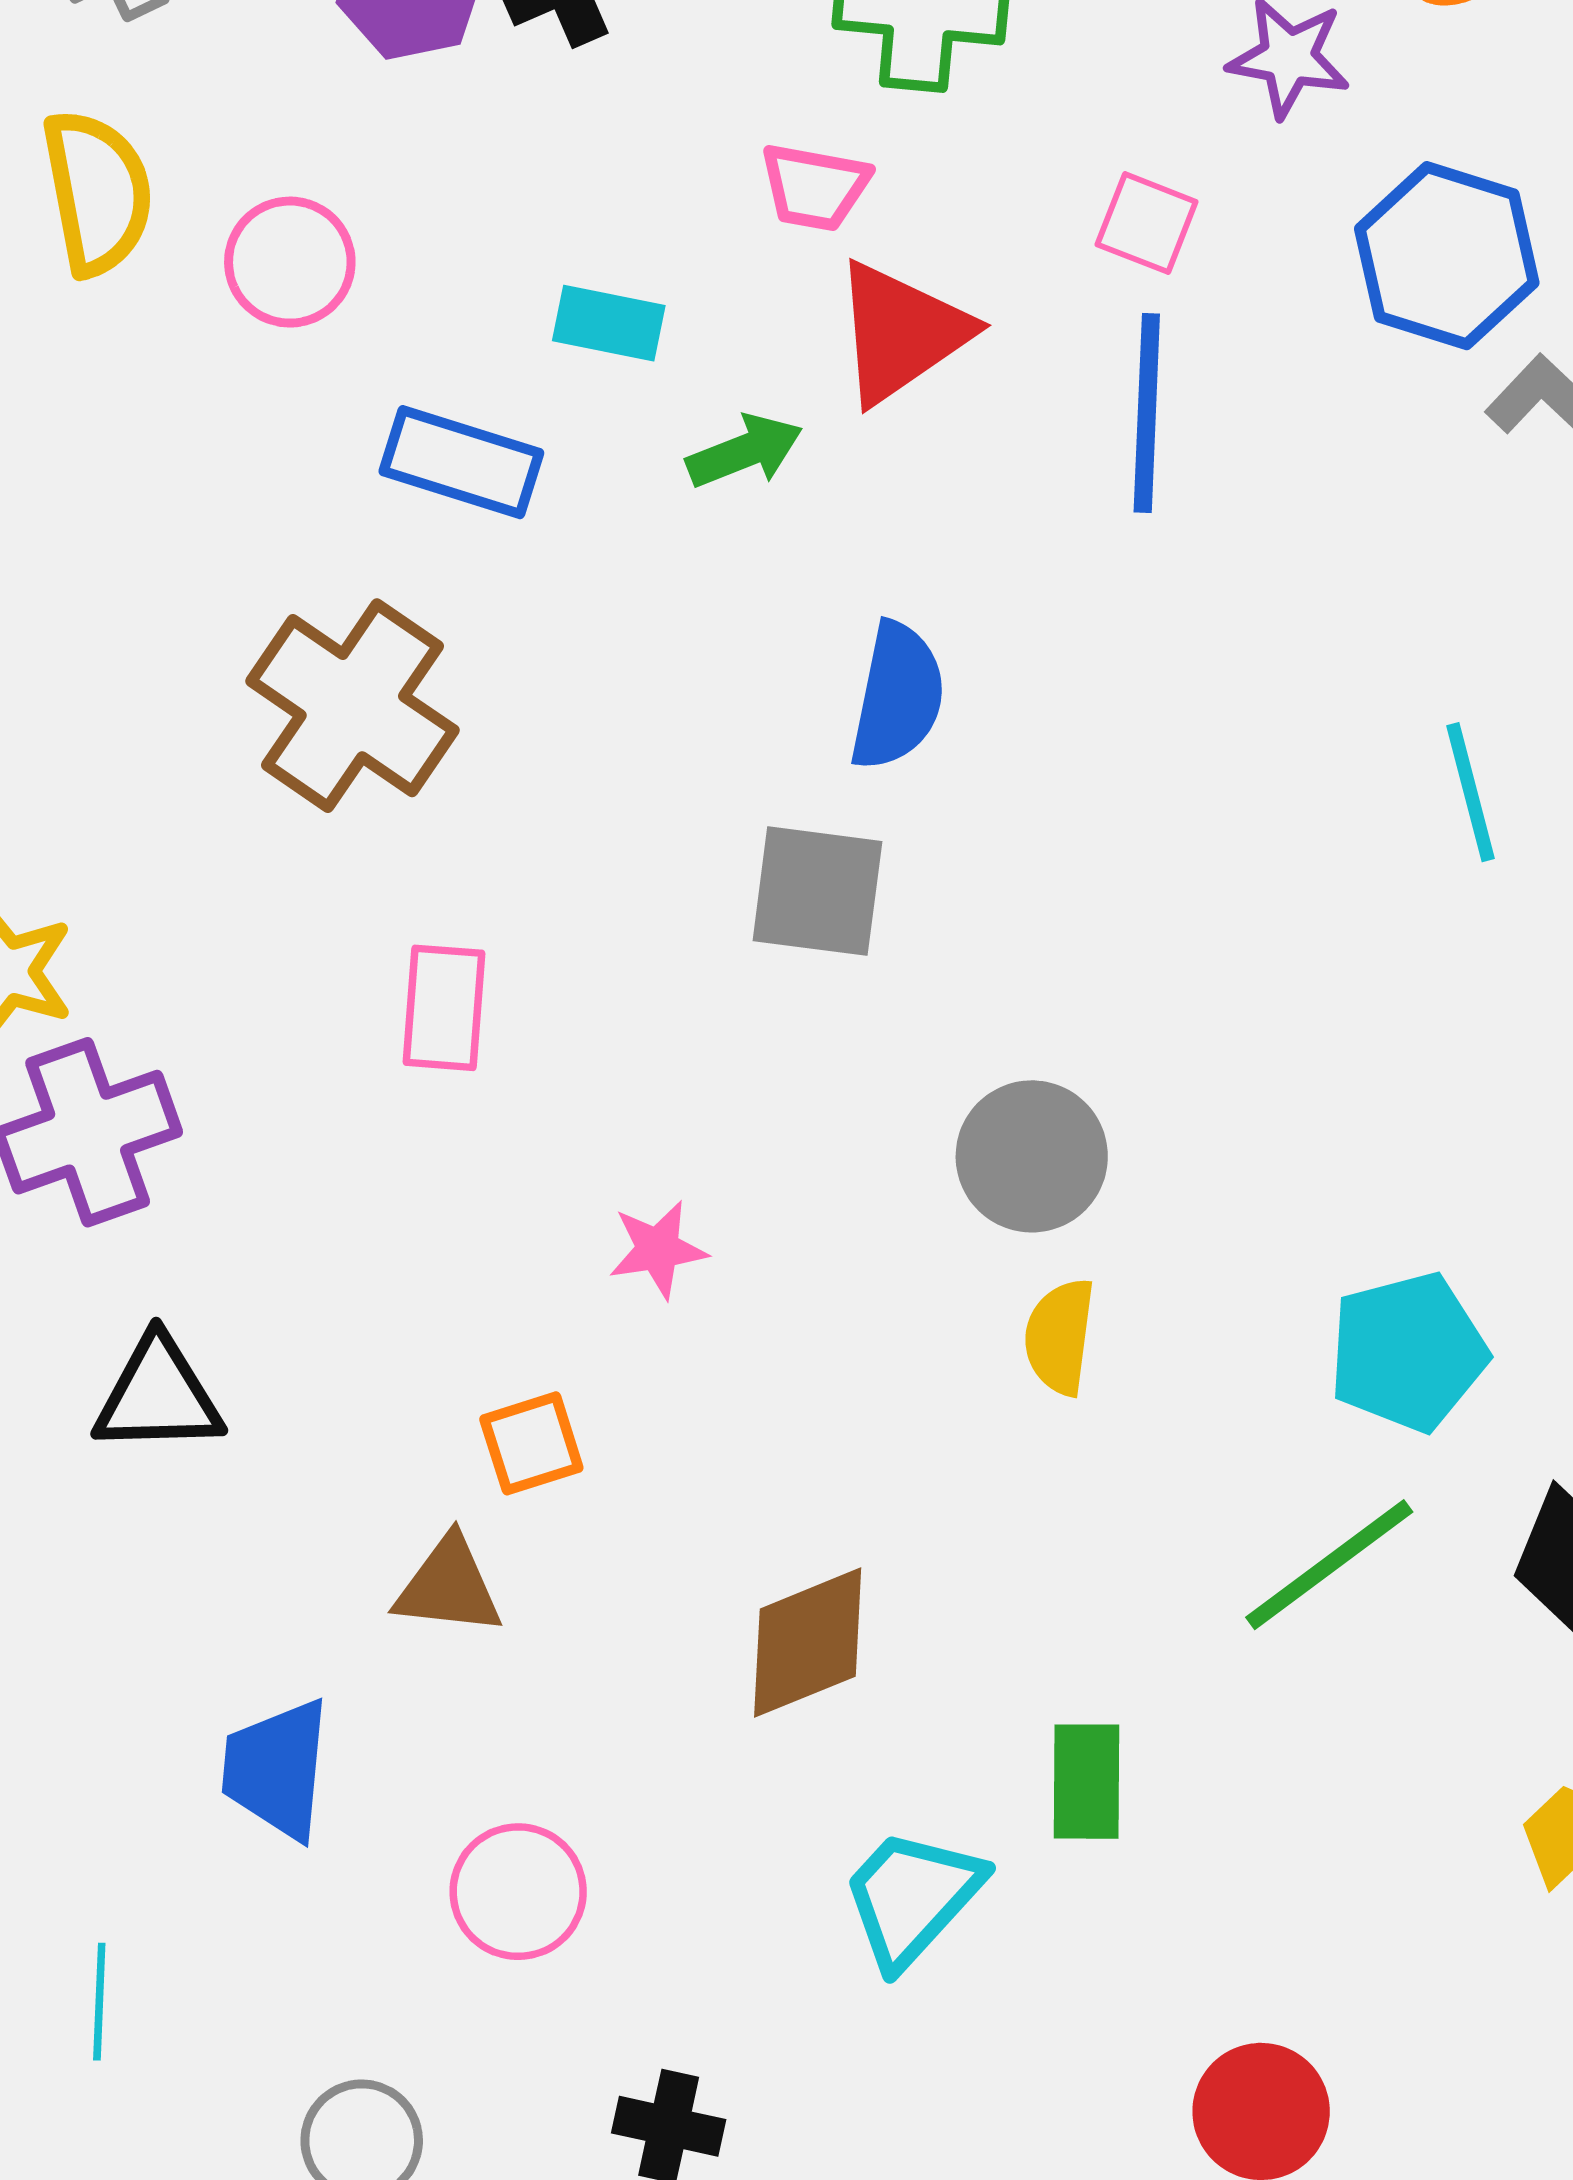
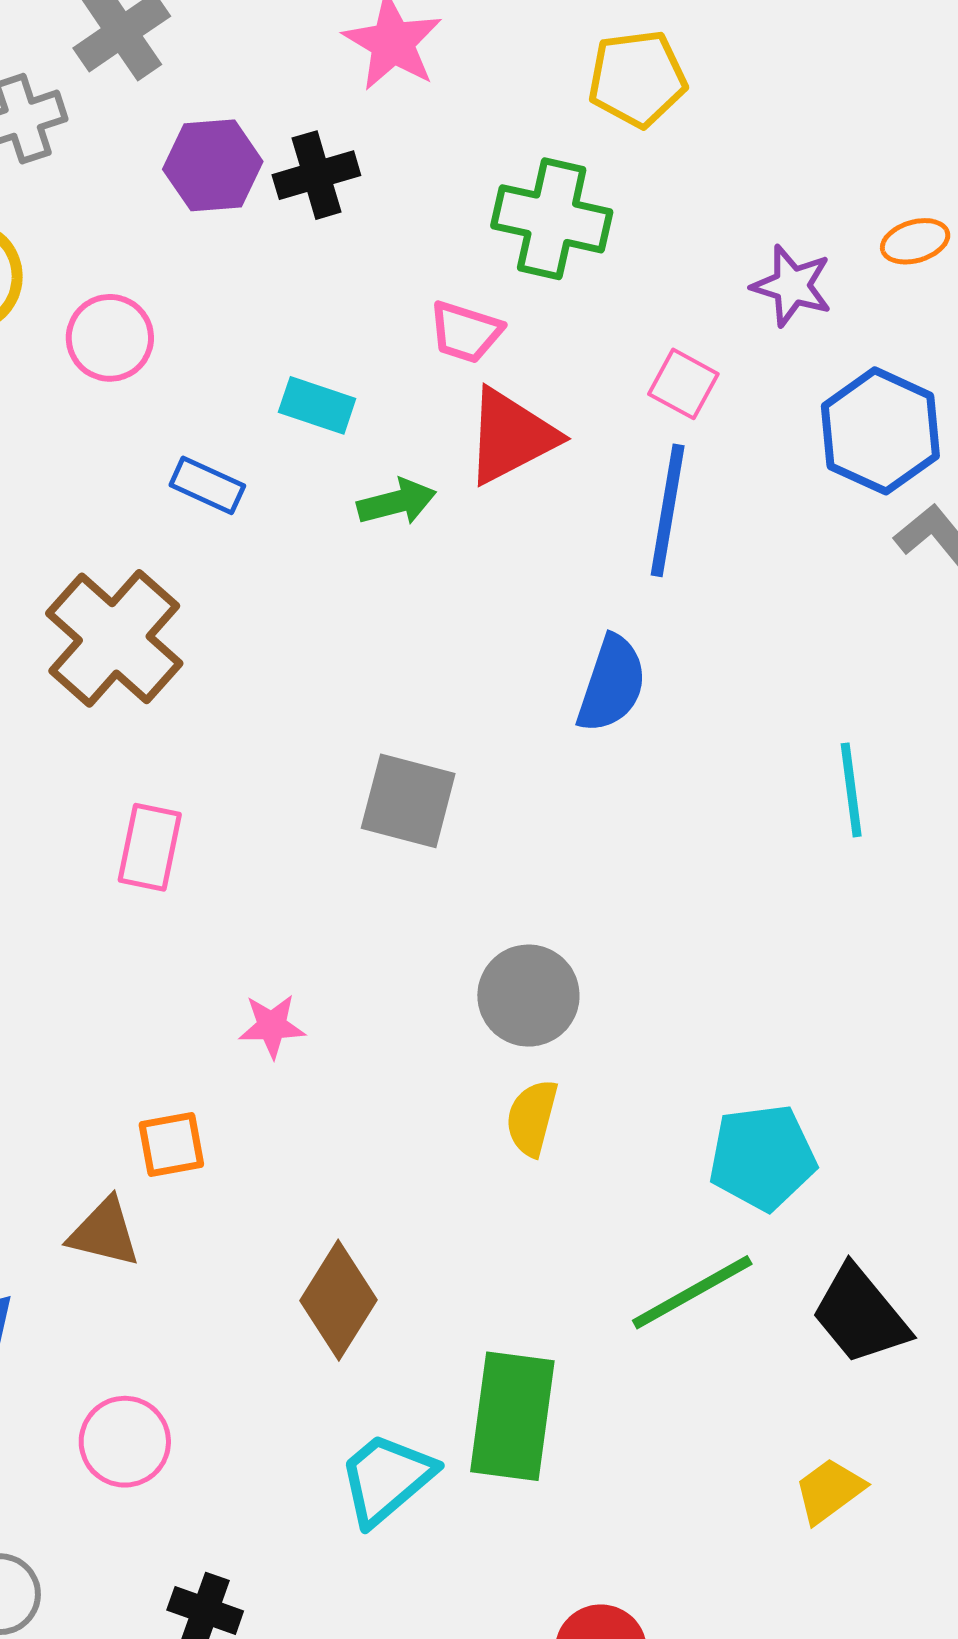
blue rectangle: (461, 462) -> (207, 485), size x0.7
blue semicircle: (897, 696) -> (612, 684), moved
brown diamond: (808, 1643) -> (338, 1300), turned -43
green rectangle: (1087, 1782) -> (512, 1416), size x1.6

